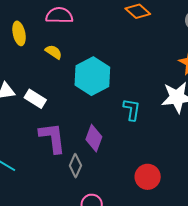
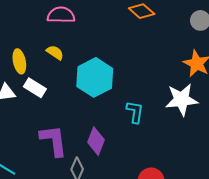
yellow ellipse: (19, 33) -> (19, 61), moved
white rectangle: (35, 99) -> (35, 88), moved

